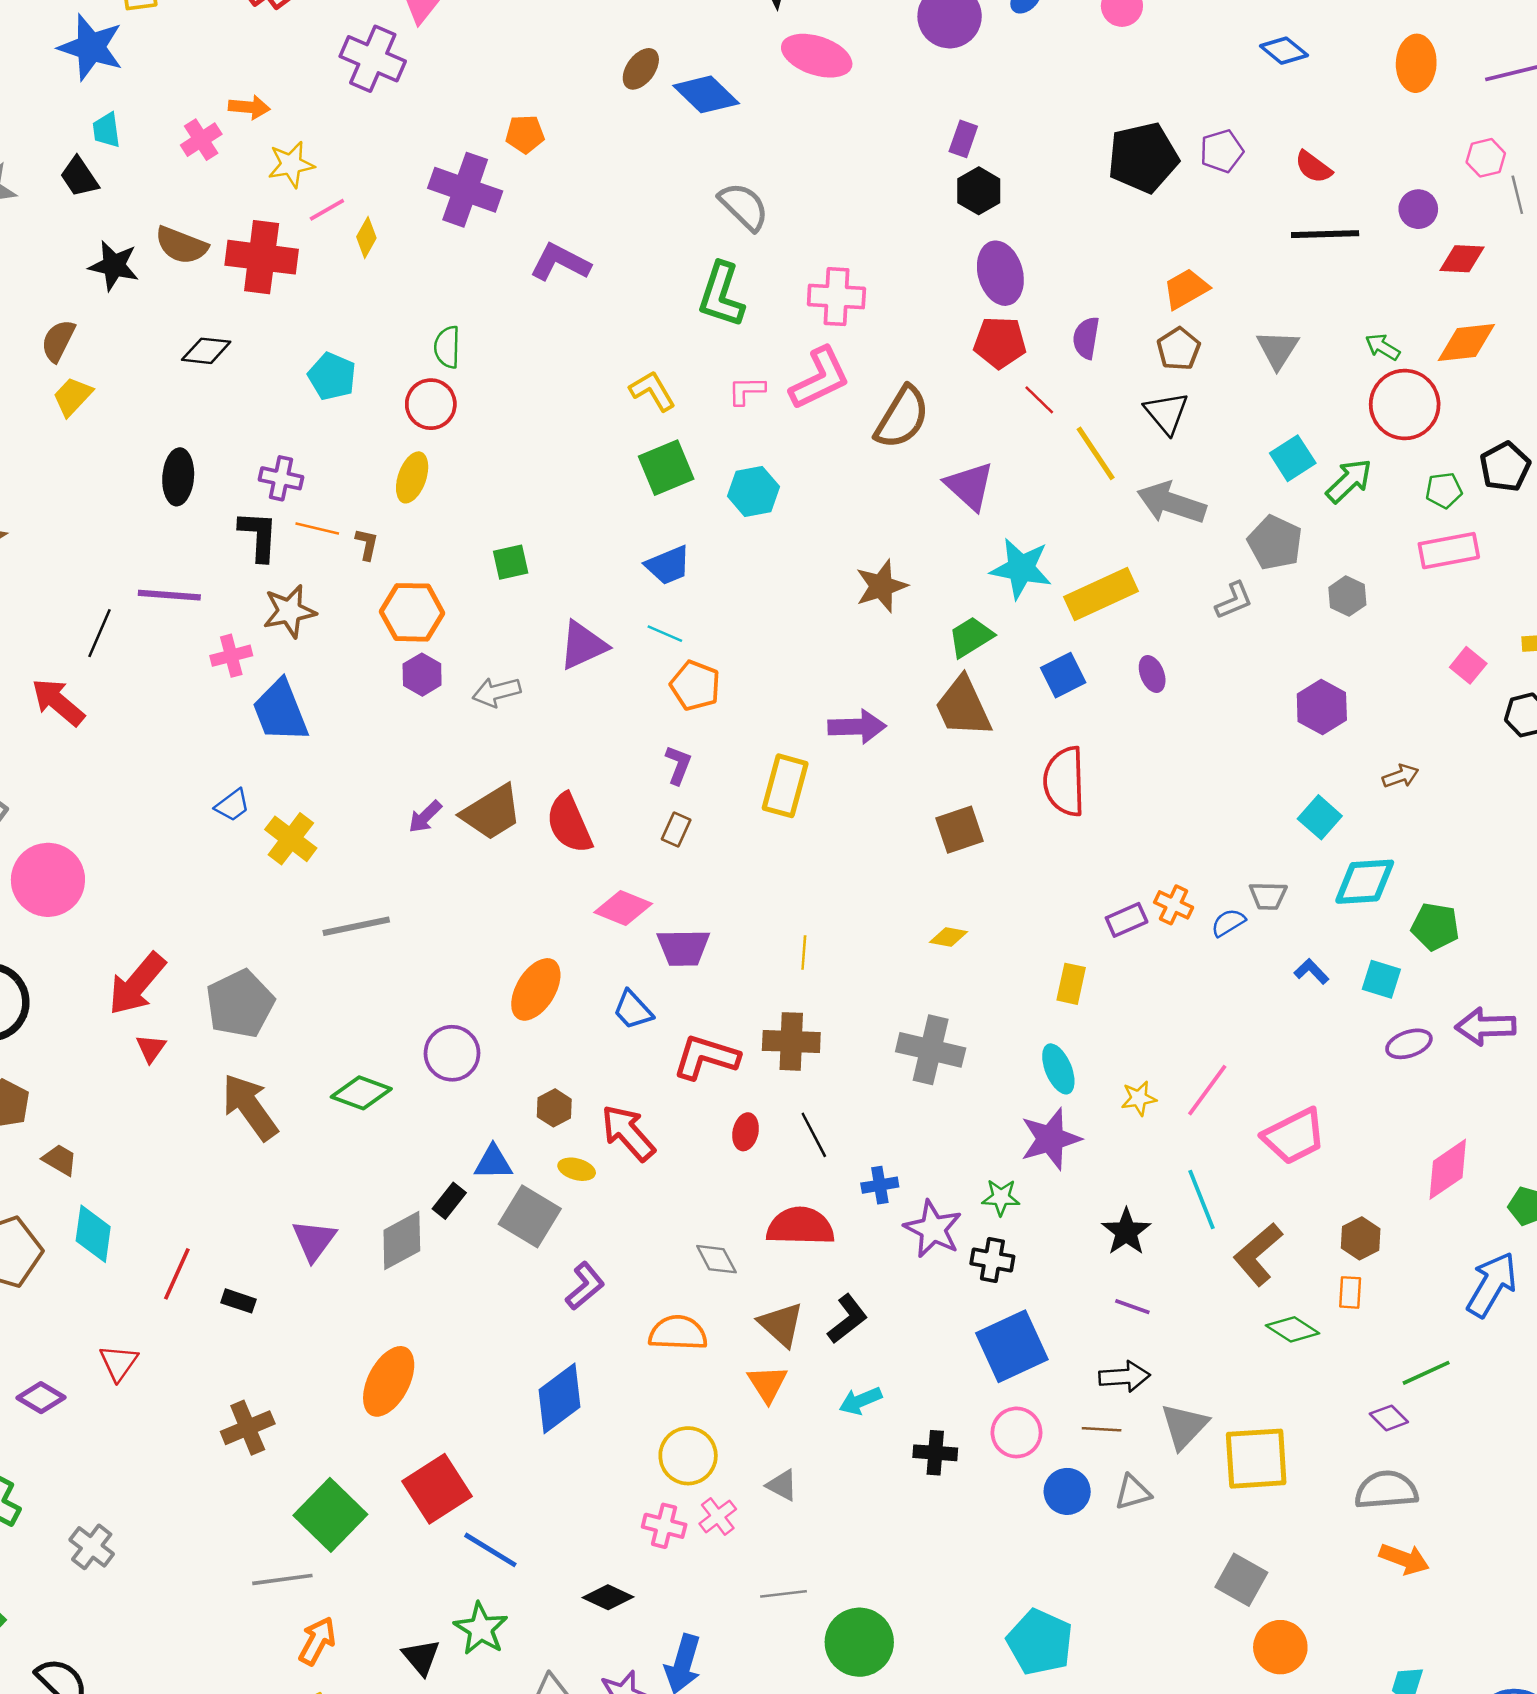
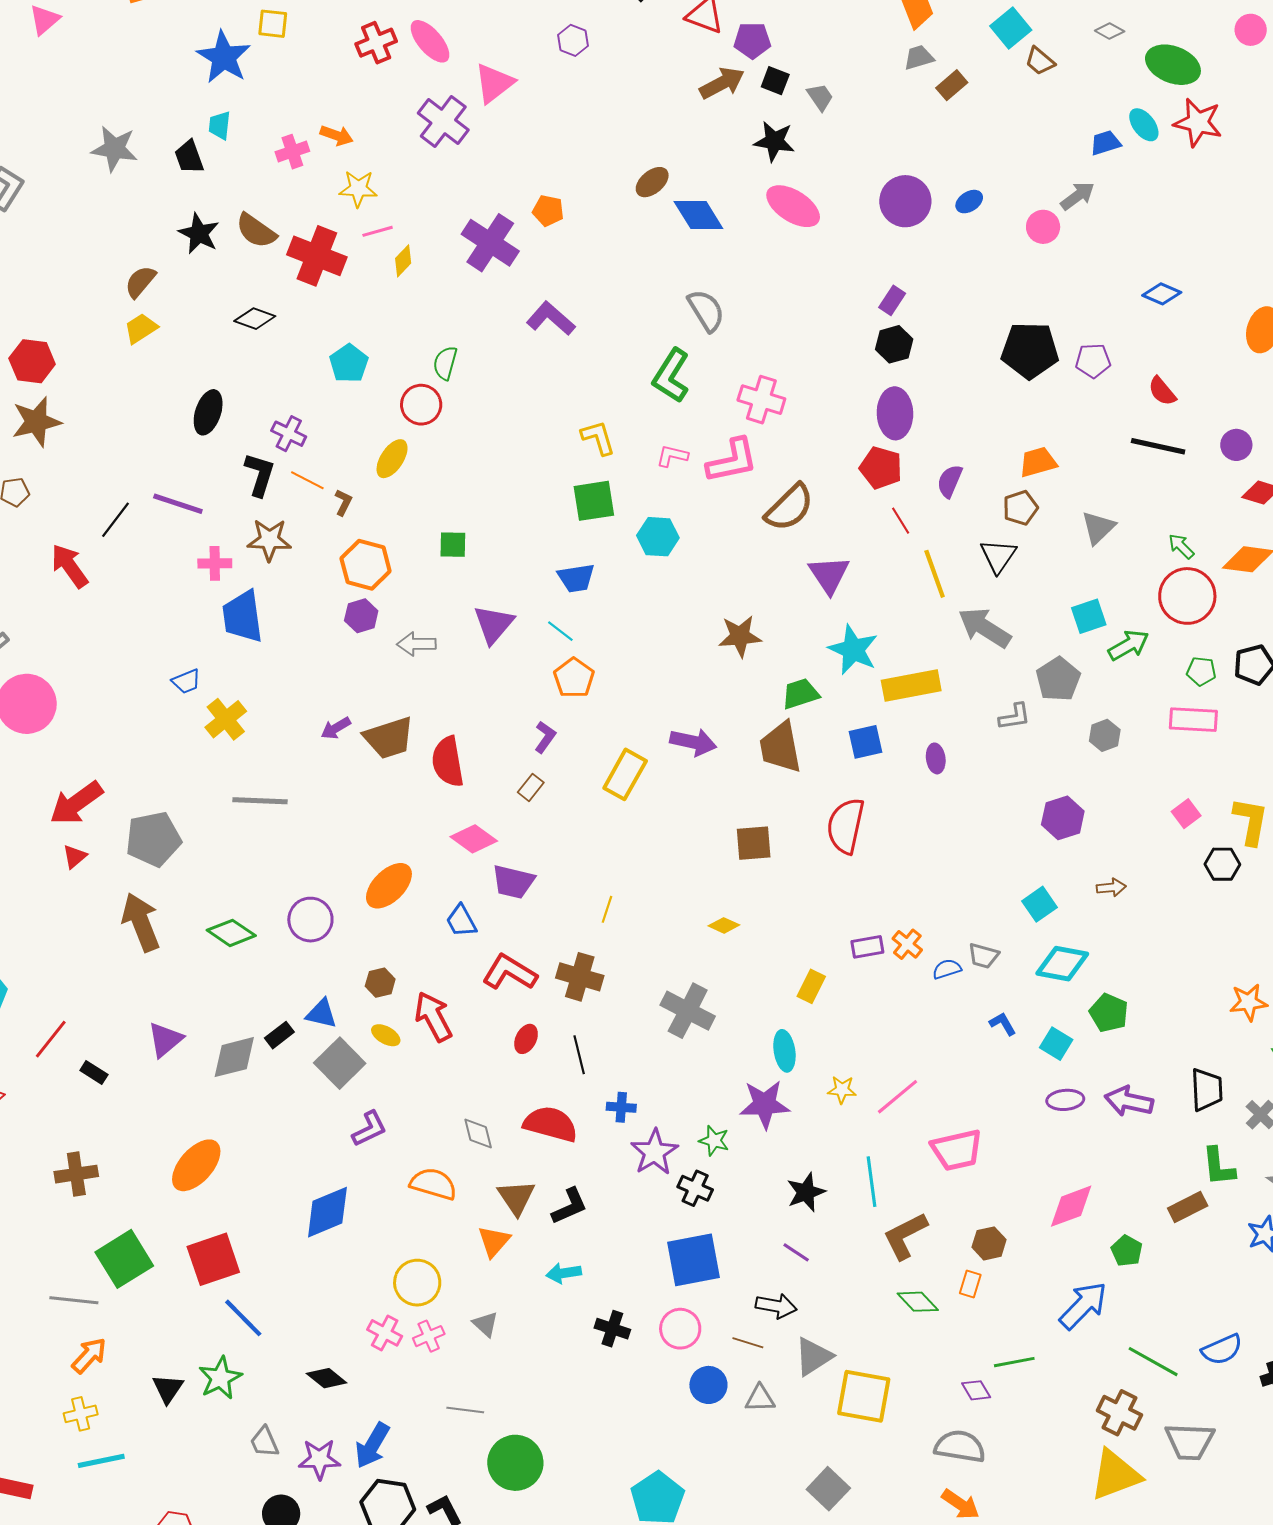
blue diamond: (1284, 51) -> (1162, 294), turned -30
purple triangle: (583, 645) -> (494, 624), turned -39

